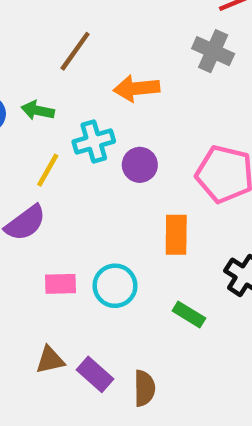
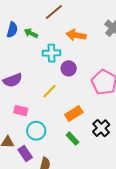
yellow line: (48, 170) -> (50, 91), moved
orange rectangle: (176, 235) -> (74, 113), moved, turned 42
cyan circle: (115, 286) -> (36, 131), moved

